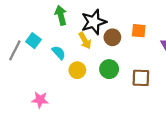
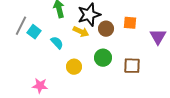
yellow arrow: (85, 41) -> (81, 32), turned -35
gray line: (15, 50) -> (21, 26), moved
yellow circle: (77, 70) -> (74, 67), moved

